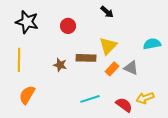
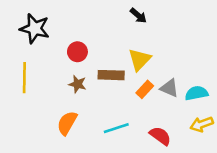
red circle: (68, 26) -> (77, 52), moved
cyan semicircle: (152, 44) -> (196, 93), moved
orange semicircle: (27, 95) -> (67, 123), moved
yellow arrow: (145, 98) -> (202, 124), moved

